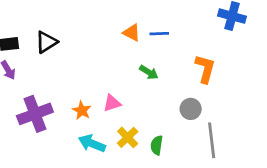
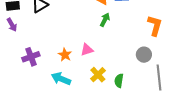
green arrow: (149, 72) -> (105, 20), moved, turned -96
purple cross: (35, 114) -> (31, 57), size x0.7
cyan arrow: (92, 143) -> (61, 79), moved

